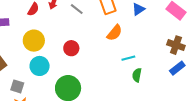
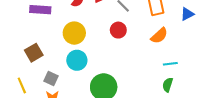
red circle: (71, 48) -> (118, 30), moved
green semicircle: (137, 75) -> (168, 85), moved

